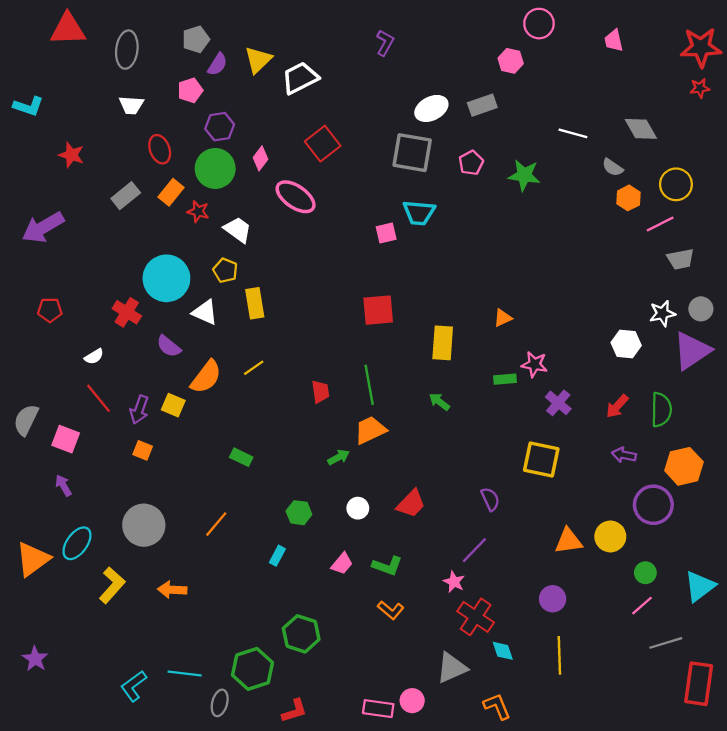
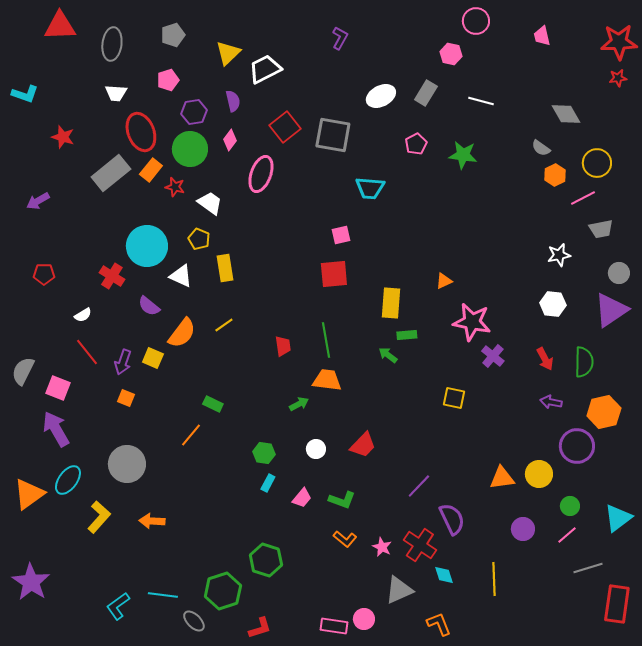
purple semicircle: (217, 64) -> (233, 101), moved, turned -45
gray rectangle: (482, 105) -> (426, 93), turned -40
white line: (573, 133) -> (481, 101), moved
red ellipse: (160, 149) -> (141, 132), size x1.5
gray square: (412, 153) -> (333, 135), moved
gray rectangle: (126, 196) -> (111, 173), size x1.5
pink ellipse: (296, 197) -> (261, 174), turned 75
purple arrow: (43, 227) -> (38, 201), size x0.6
pink square: (386, 233) -> (341, 235), moved
white star: (662, 313) -> (559, 255), moved
pink star: (534, 364) -> (472, 322), size x1.6
green rectangle: (505, 379) -> (407, 335), moved
red arrow: (617, 406) -> (545, 359), turned -70
orange trapezoid: (370, 430) -> (327, 380), turned 32
yellow square: (541, 459) -> (454, 398), moved, size x0.7
purple arrow: (63, 486) -> (56, 429), size x1.8
purple semicircle: (490, 499) -> (452, 519), moved, size x1.5
orange line: (216, 524) -> (191, 435), moved
cyan rectangle: (277, 556) -> (268, 483), moved
pink star: (454, 582) -> (382, 547), moved
purple circle: (553, 599) -> (523, 529), moved
purple star: (35, 659) -> (31, 582), size x1.6
gray ellipse: (220, 703) -> (194, 621), turned -60

